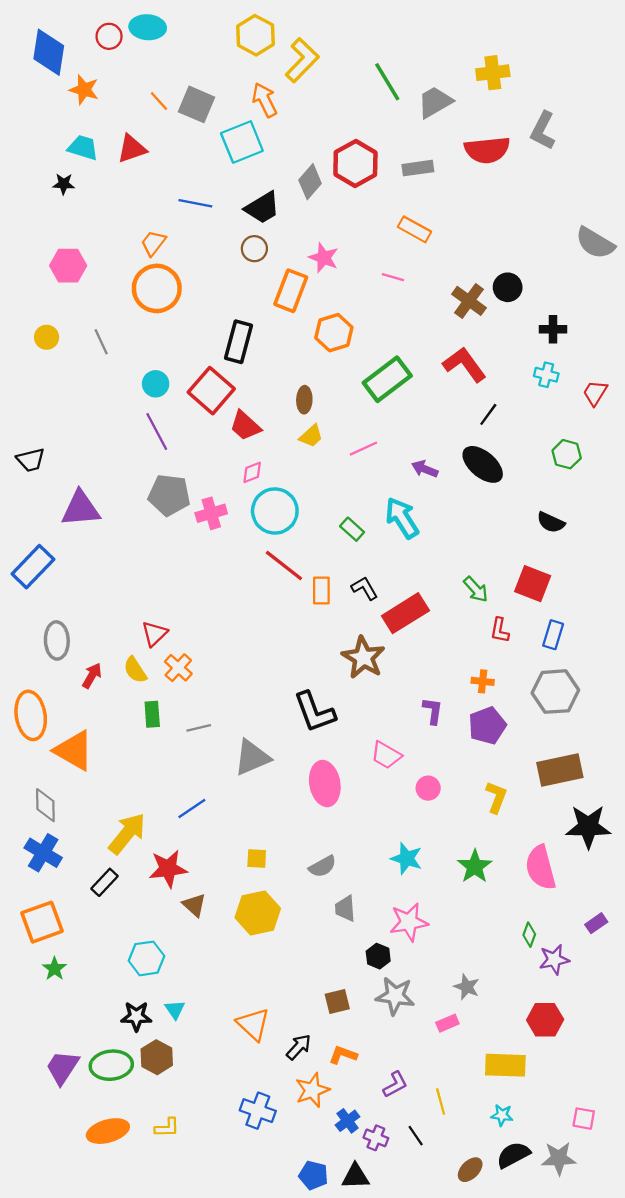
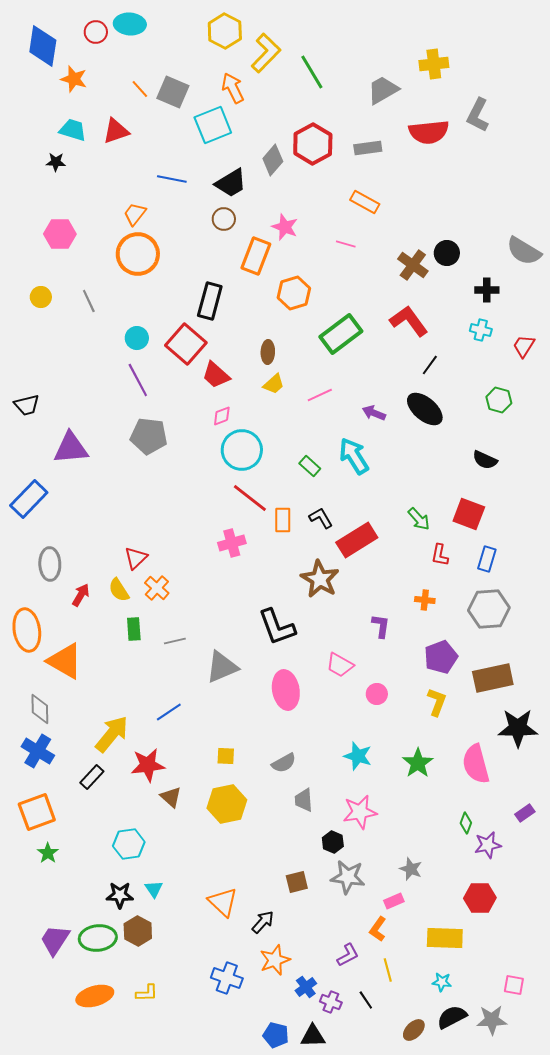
green line: (387, 82) -> (312, 72), moved
gray semicircle: (595, 243) -> (524, 251), moved
pink cross: (211, 513) -> (232, 543), moved
purple pentagon: (487, 726) -> (441, 657), moved
orange L-shape: (343, 1055) -> (378, 929), moved, turned -75

